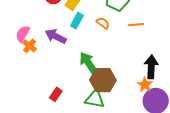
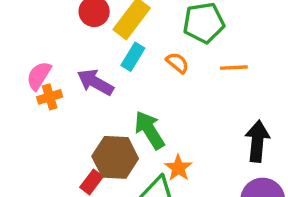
orange cross: (30, 46) -> (50, 97), turned 32
brown hexagon: (103, 80) -> (115, 157), moved
orange star: (145, 85) -> (178, 168), moved

